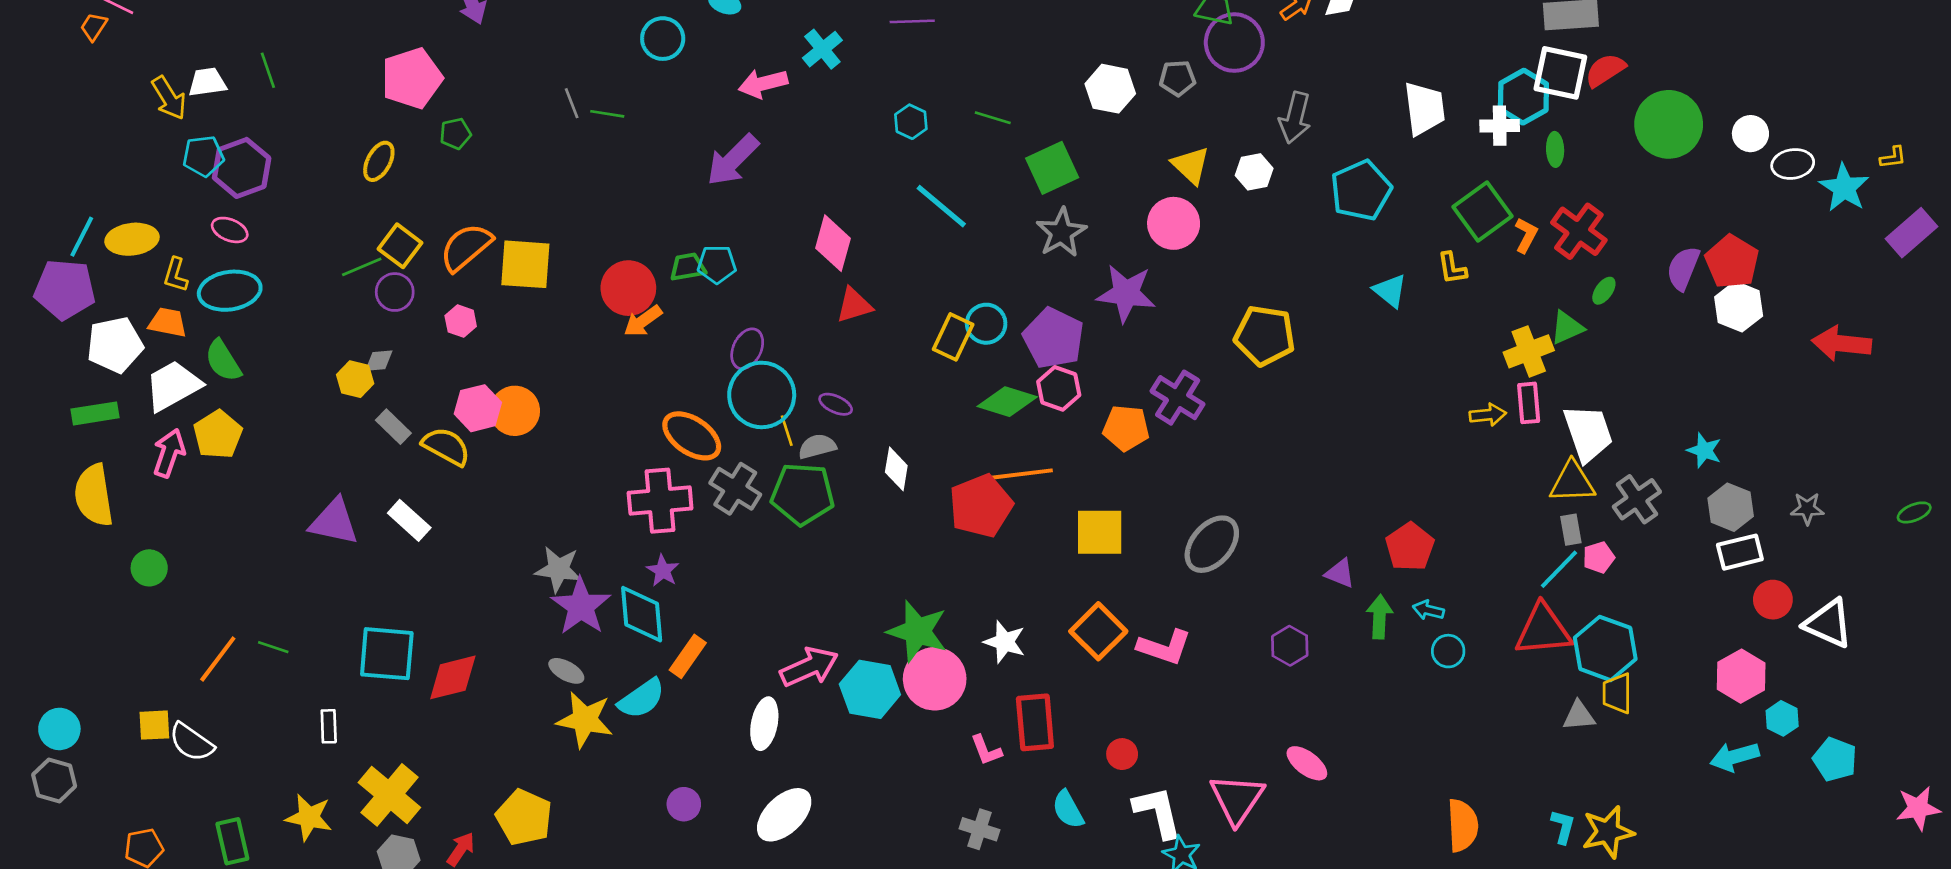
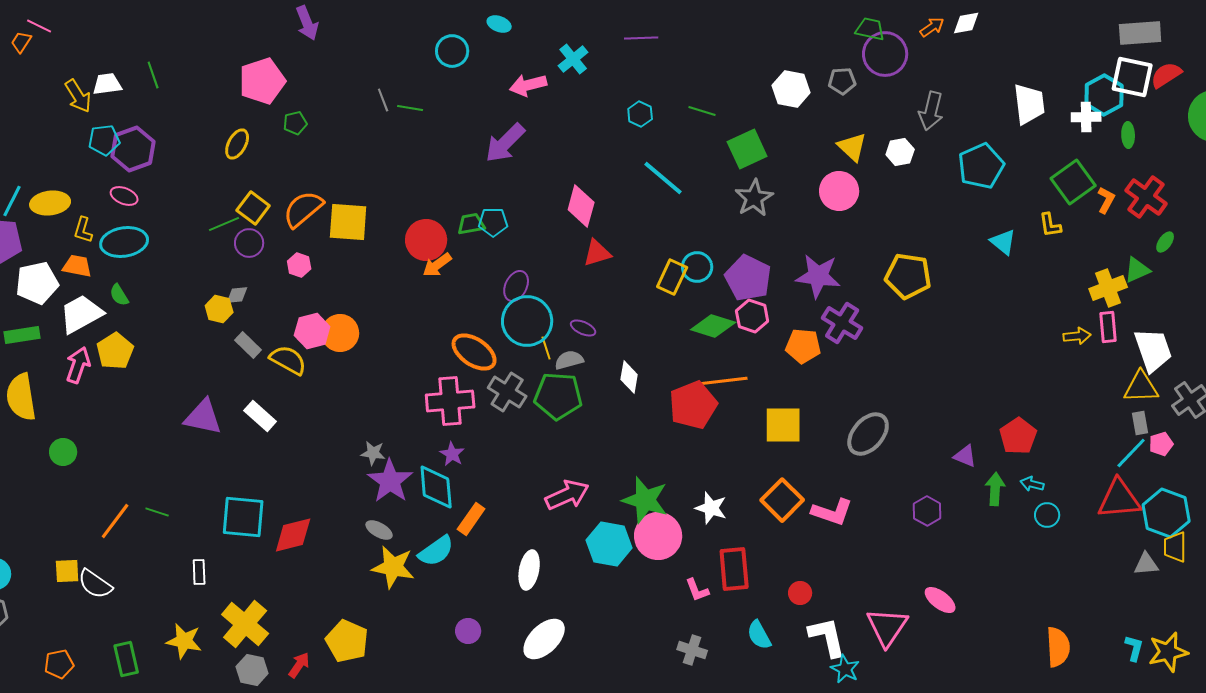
purple star: (1126, 293) -> (818, 276), moved
green semicircle: (223, 361) -> (119, 295), size x0.7
gray star: (558, 569) -> (373, 453), size x0.7
pink arrow: (809, 667) -> (567, 495), moved

